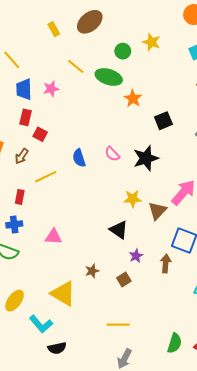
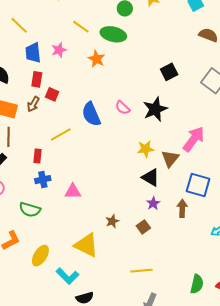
orange star: (133, 98) -> (97, 59), moved
brown arrow: (22, 156) -> (33, 104), moved
blue semicircle: (79, 158) -> (91, 114), size x1.4
blue cross: (14, 224) -> (43, 180), moved
black triangle: (119, 230) -> (151, 177), moved

